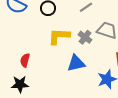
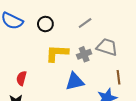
gray cross: (85, 37) -> (84, 54), turned 32

